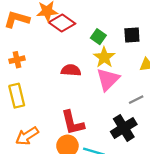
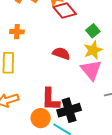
pink triangle: (108, 79) -> (91, 70), turned -40
black cross: (124, 128) -> (69, 110), moved

